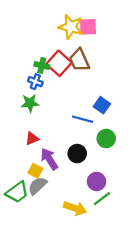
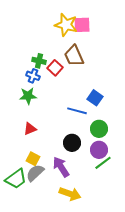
red square: (59, 63) -> (55, 68), moved, size x0.7
purple arrow: (49, 159) -> (61, 167), moved
purple circle: (97, 181) -> (99, 150), moved
green line: (102, 199) -> (103, 163), moved

